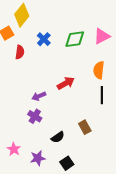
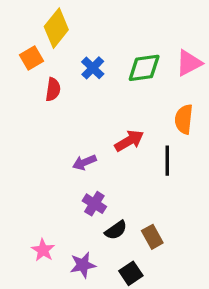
black line: (102, 95) -> (167, 161), moved
purple cross: (35, 116) -> (94, 204), moved
brown rectangle: (85, 127) -> (152, 237), moved

